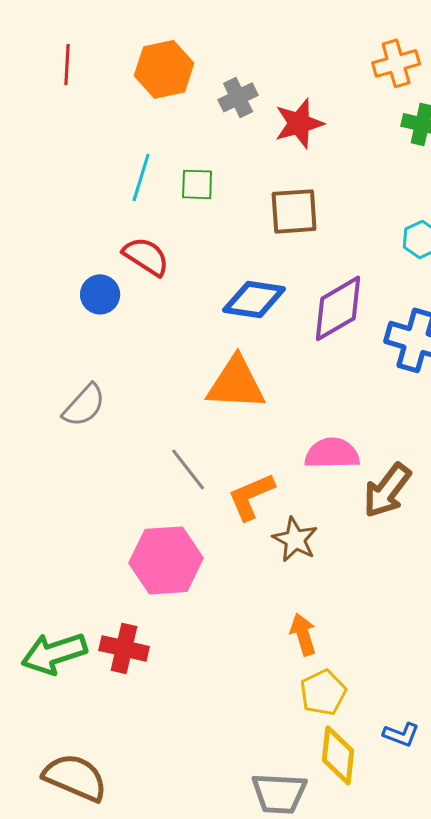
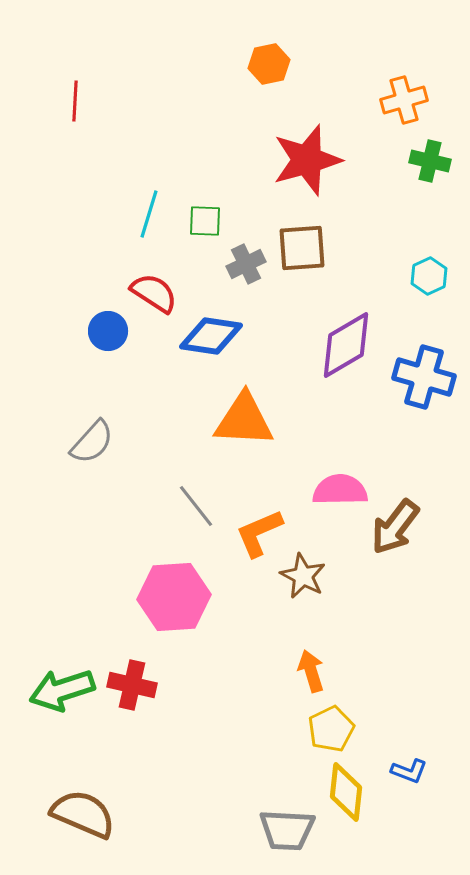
orange hexagon: (164, 69) -> (269, 64), moved, size x0.7
gray cross: (238, 97) -> (246, 264), moved
red star: (299, 123) -> (307, 160), size x1.4
blue diamond: (254, 299) -> (211, 336), moved

